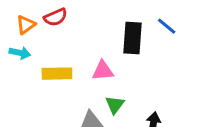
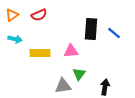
orange triangle: (26, 25) -> (12, 15), moved
blue line: (167, 26) -> (114, 33), moved

